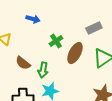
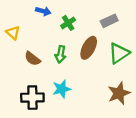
green cross: (56, 41) -> (68, 23), moved
green arrow: (43, 70) -> (61, 54), moved

